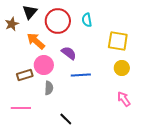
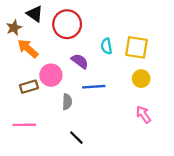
black triangle: (30, 12) -> (35, 14), turned -35
cyan semicircle: (87, 20) -> (106, 46), moved
orange arrow: (36, 41) -> (28, 48), moved
gray semicircle: (49, 88) -> (67, 102), moved

